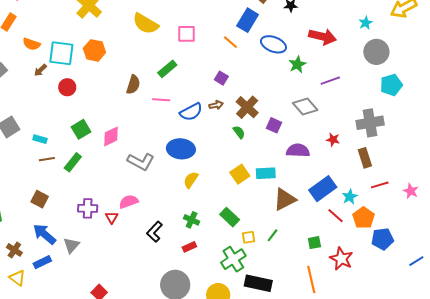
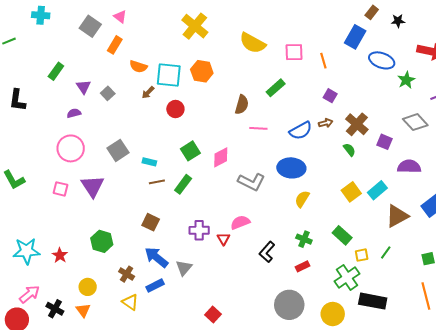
orange line: (230, 42) -> (323, 61), moved, turned 35
pink line: (161, 100) -> (258, 128), moved
cyan rectangle: (266, 173) -> (377, 190), turned -36

